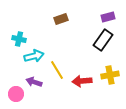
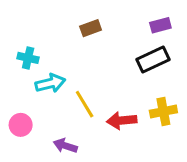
black rectangle: (103, 40) -> (153, 59), turned 30
purple arrow: (34, 82) -> (65, 146), moved
pink circle: (16, 94) -> (21, 125), moved

